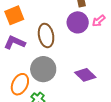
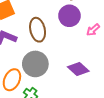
pink arrow: (99, 21) -> (93, 30), moved

